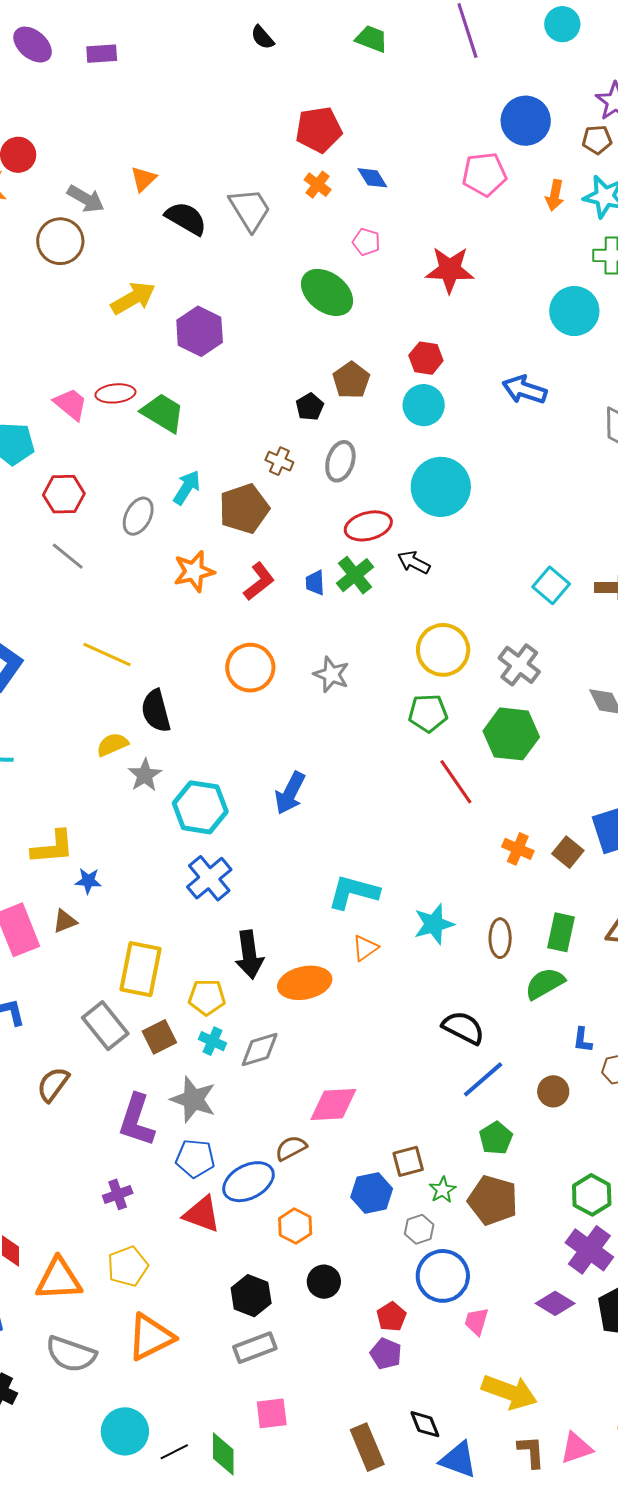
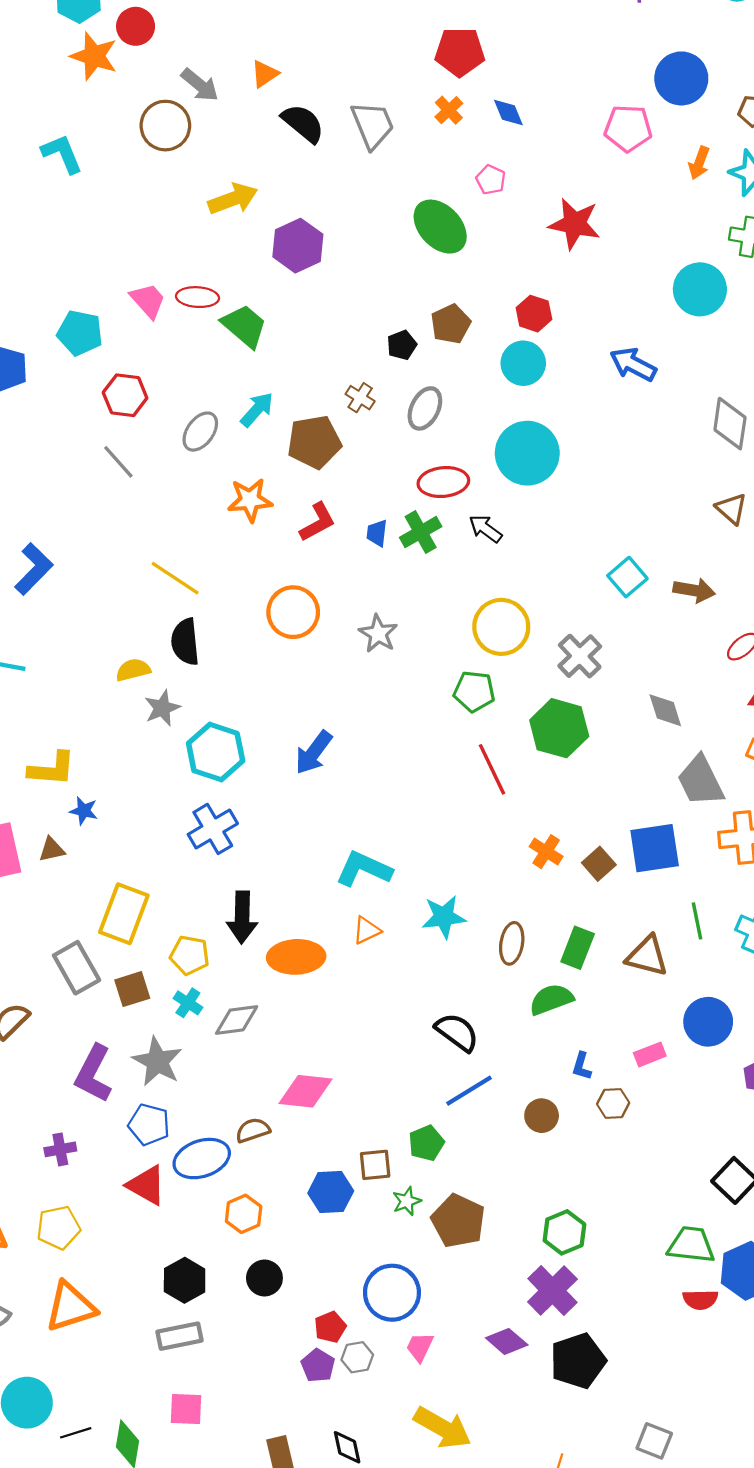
yellow line: (107, 655) -> (175, 578), moved
green pentagon: (496, 1138) -> (426, 1143), moved
gray hexagon: (419, 1229) -> (357, 1357), moved

